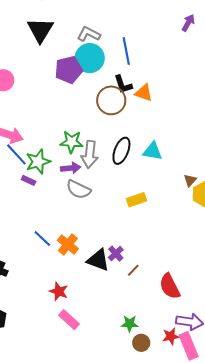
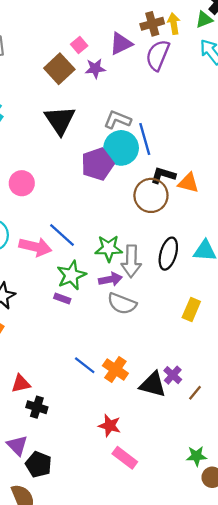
blue line: (126, 51) -> (145, 139), moved
black L-shape: (123, 84) -> (163, 175), turned 130
blue line: (16, 154) -> (62, 235), moved
yellow rectangle: (136, 200) -> (191, 309), turned -42

